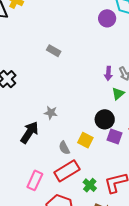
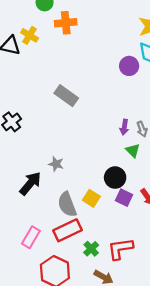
gray rectangle: (54, 51) -> (66, 96), size x1.5
green triangle: (118, 94) -> (133, 150), turned -40
gray semicircle: (64, 148) -> (67, 204), size x1.6

